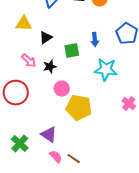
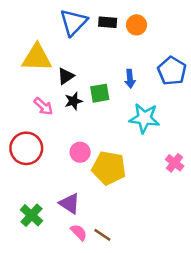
yellow triangle: (24, 24) -> (37, 58), size x1.4
black star: (50, 67) -> (74, 101), moved
pink circle: (62, 89) -> (80, 152), moved

